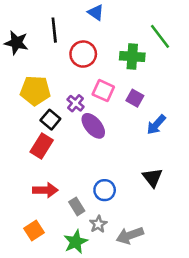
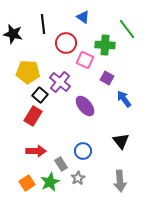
blue triangle: (96, 12) -> (83, 17), moved
pink square: (103, 91) -> (85, 60), moved
purple cross: (76, 103) -> (60, 82), size x1.5
blue arrow: (156, 125) -> (124, 99), turned 102
purple ellipse: (93, 126) -> (85, 106), moved
gray arrow: (130, 235) -> (120, 181), moved, turned -75
green star: (76, 242) -> (50, 182), moved

